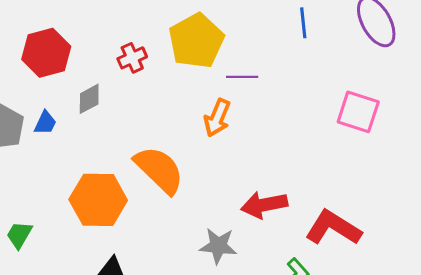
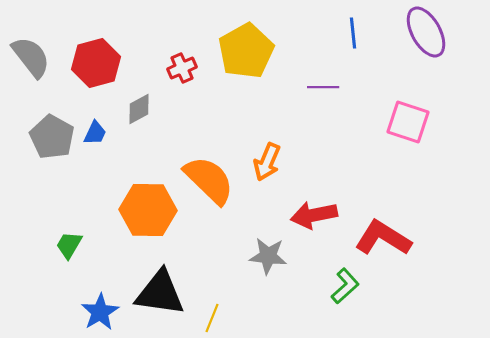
purple line: (242, 77) -> (323, 87), moved
orange arrow: (217, 118) -> (267, 162), moved

